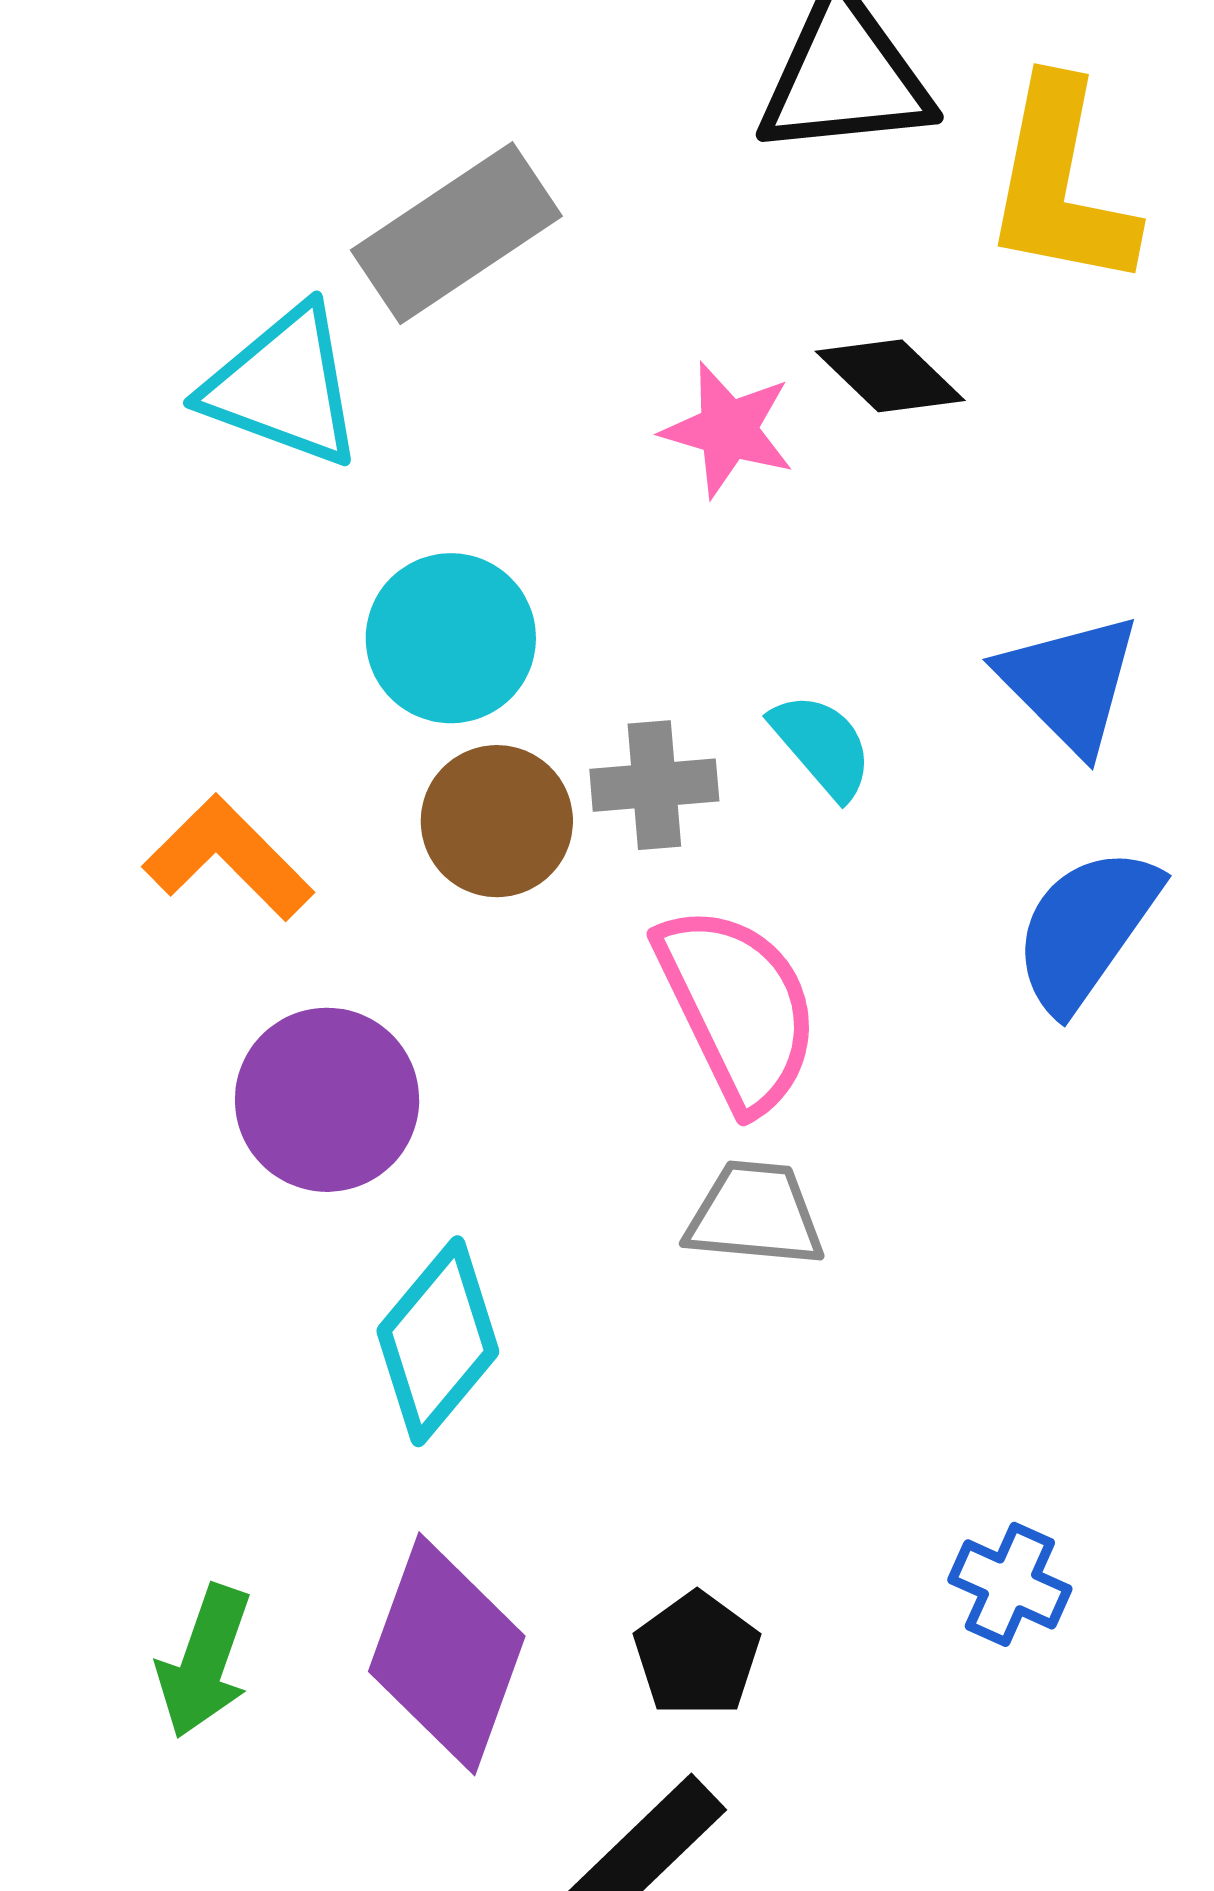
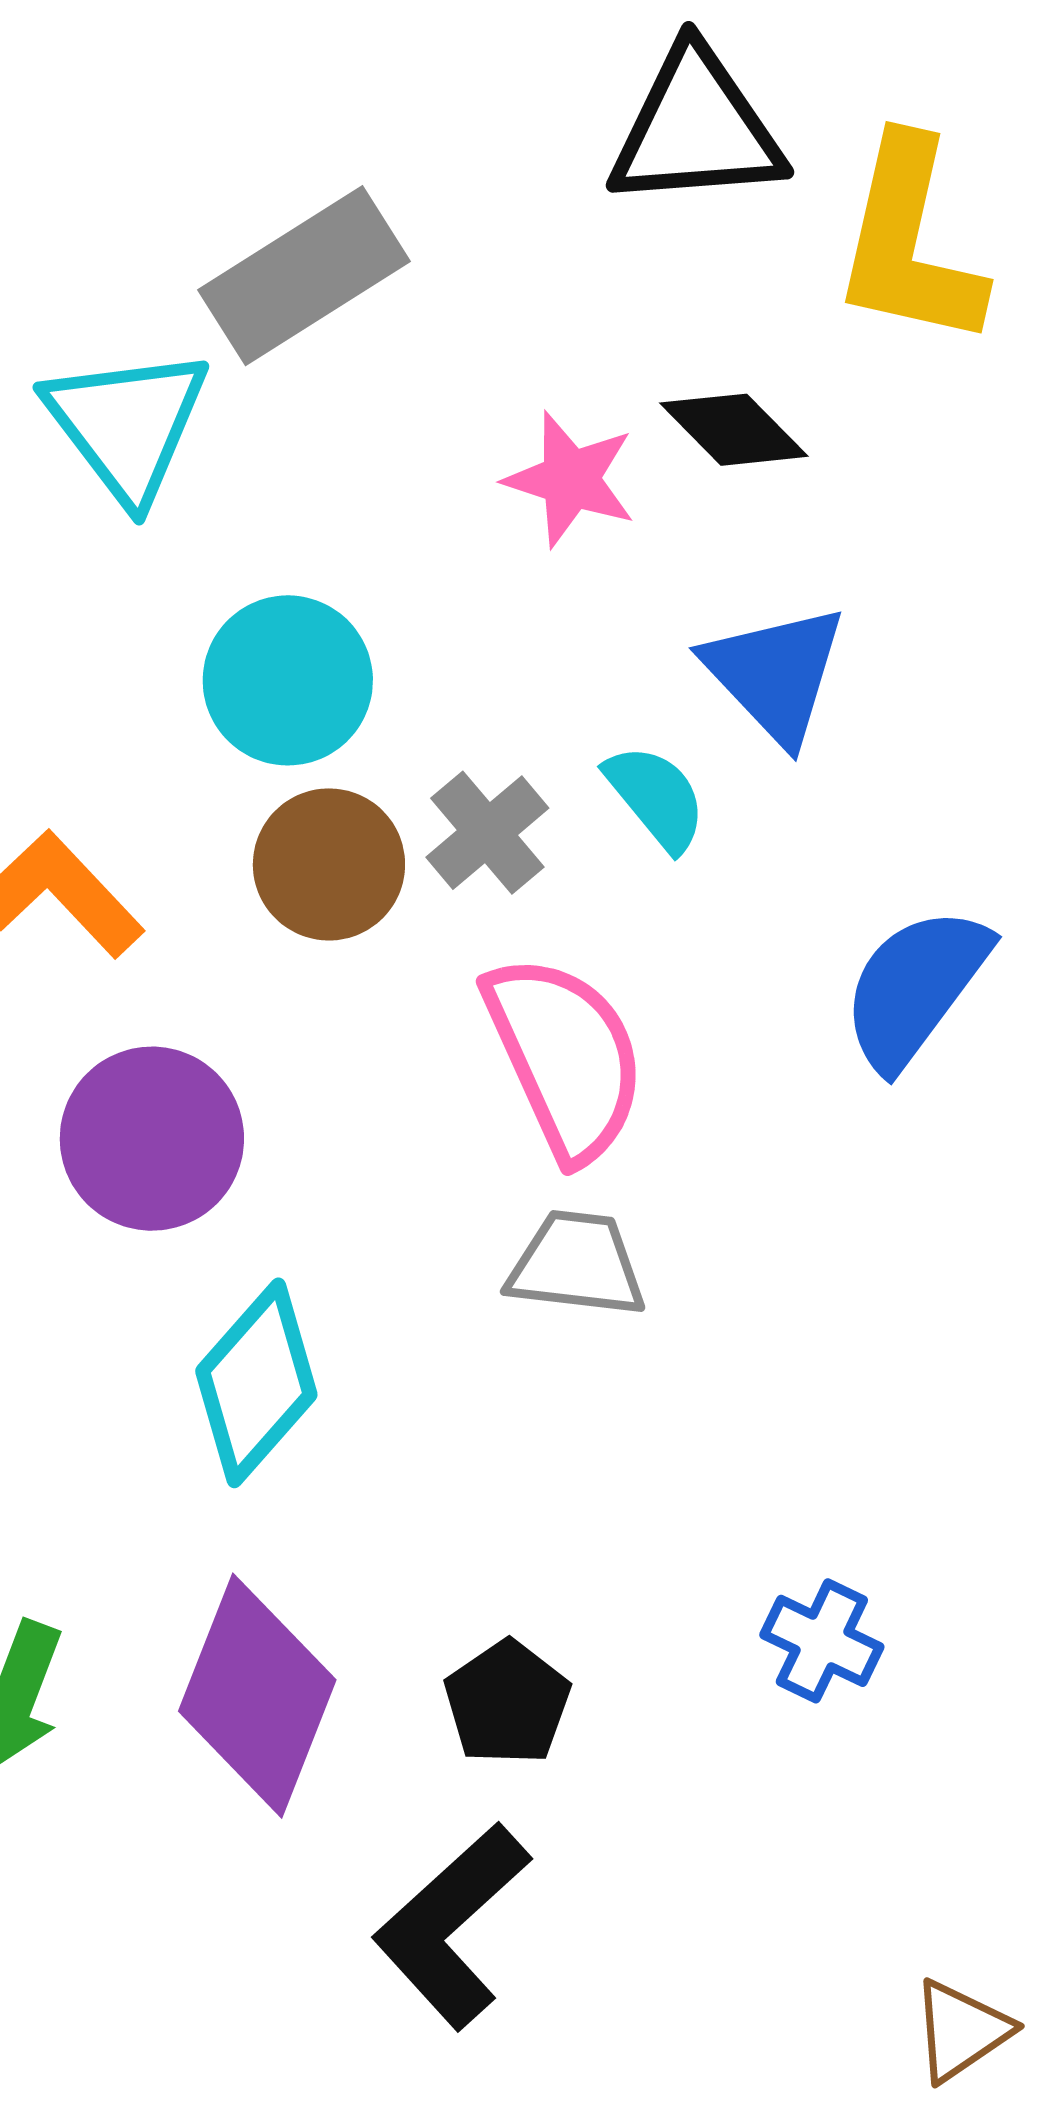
cyan triangle: (283, 387) -> (127, 425), turned 31
blue triangle: (1070, 683) -> (775, 674), moved
gray cross: (654, 785) -> (487, 833), turned -37

